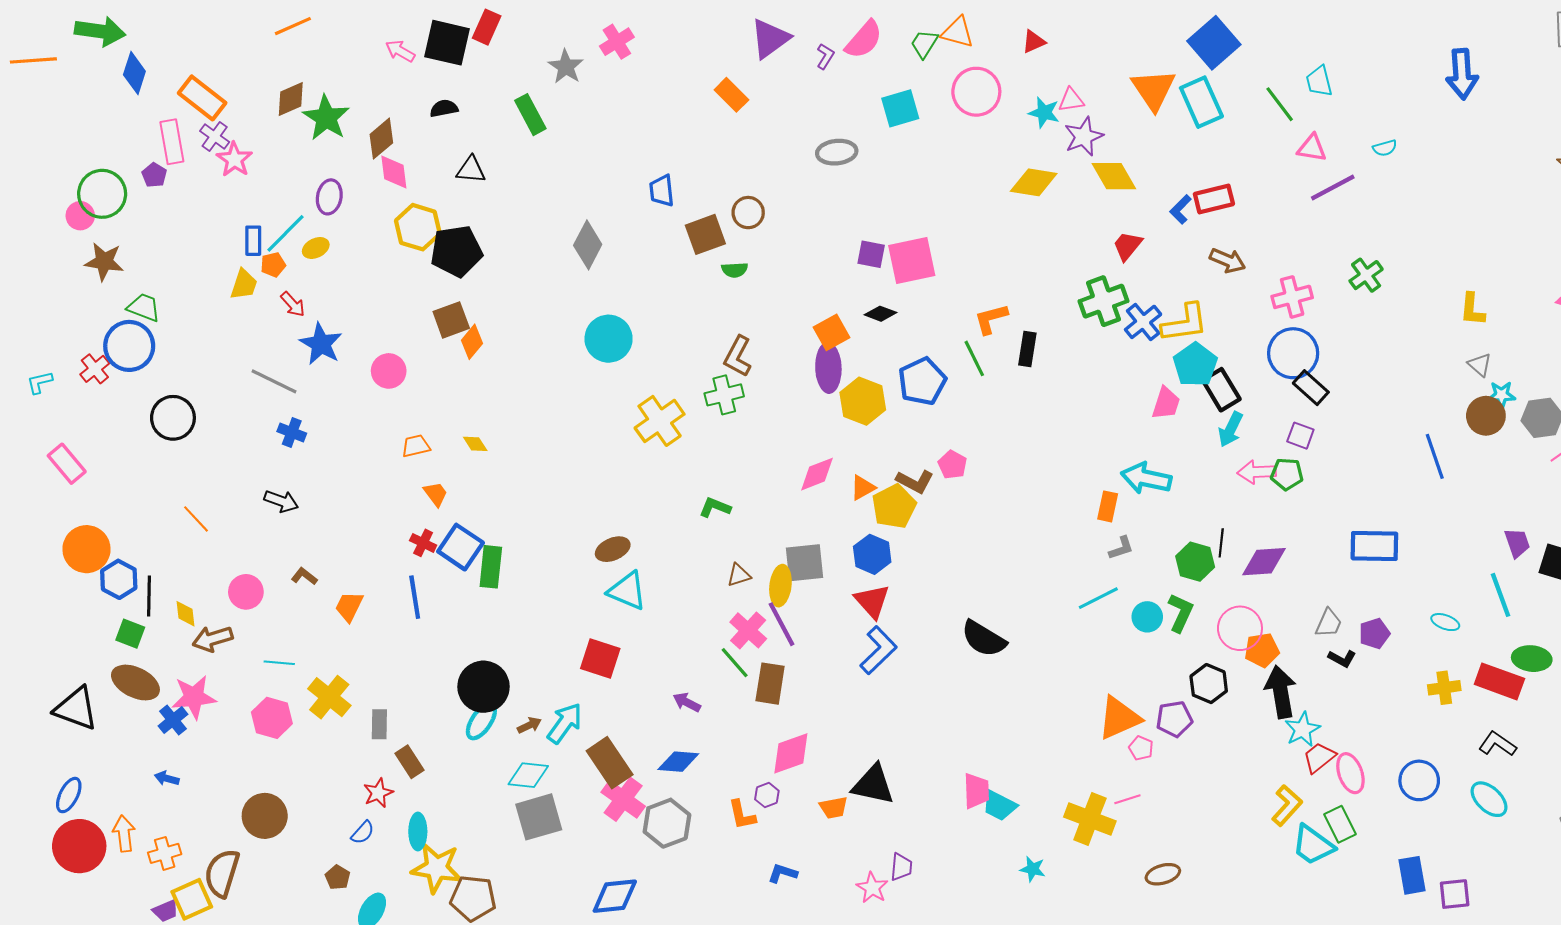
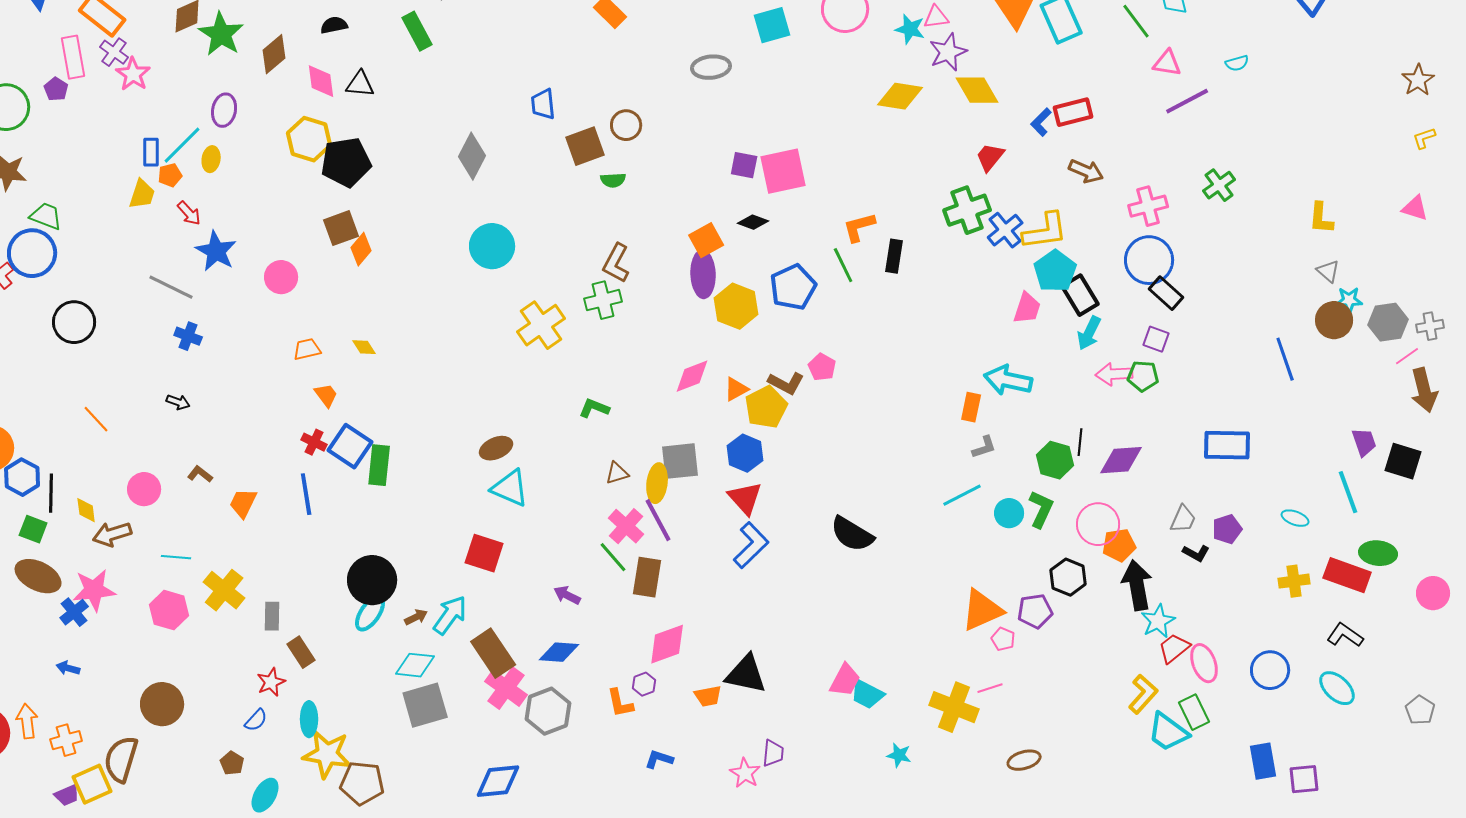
pink diamond: (394, 172) -> (321, 81), moved
yellow ellipse: (316, 248) -> (211, 159), turned -55
black arrow: (281, 501) -> (178, 402), size x0.7
pink trapezoid: (976, 791) -> (845, 680), turned 30

